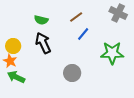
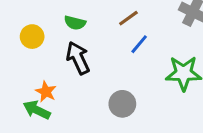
yellow circle: (13, 46) -> (32, 37), moved
orange star: (10, 61) -> (46, 92), moved

